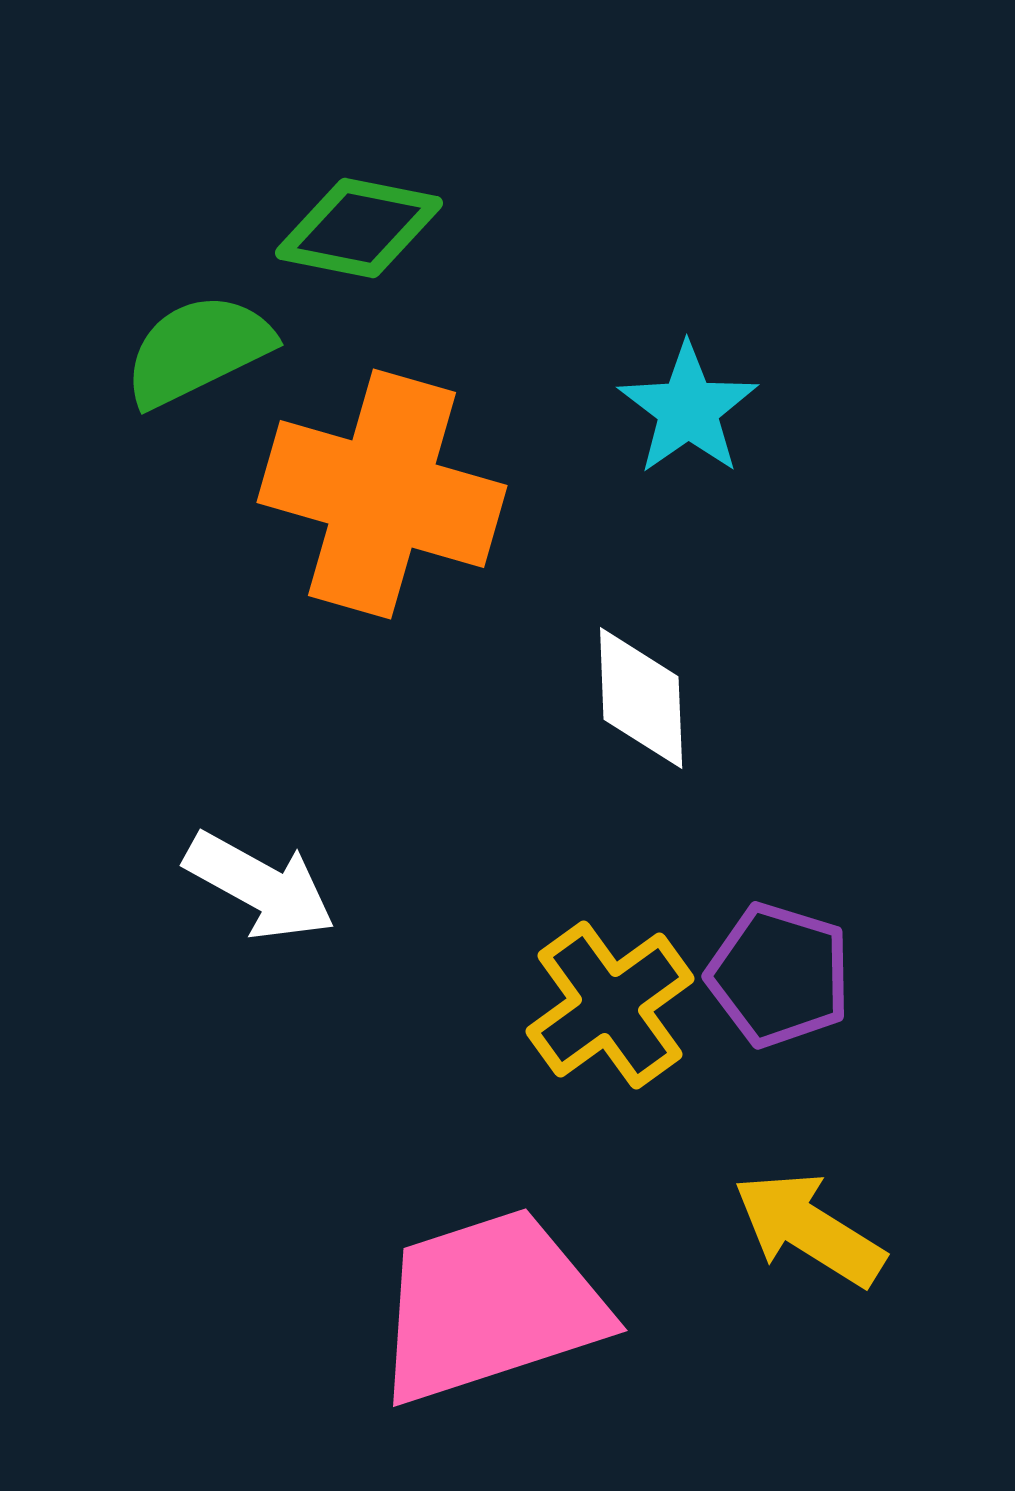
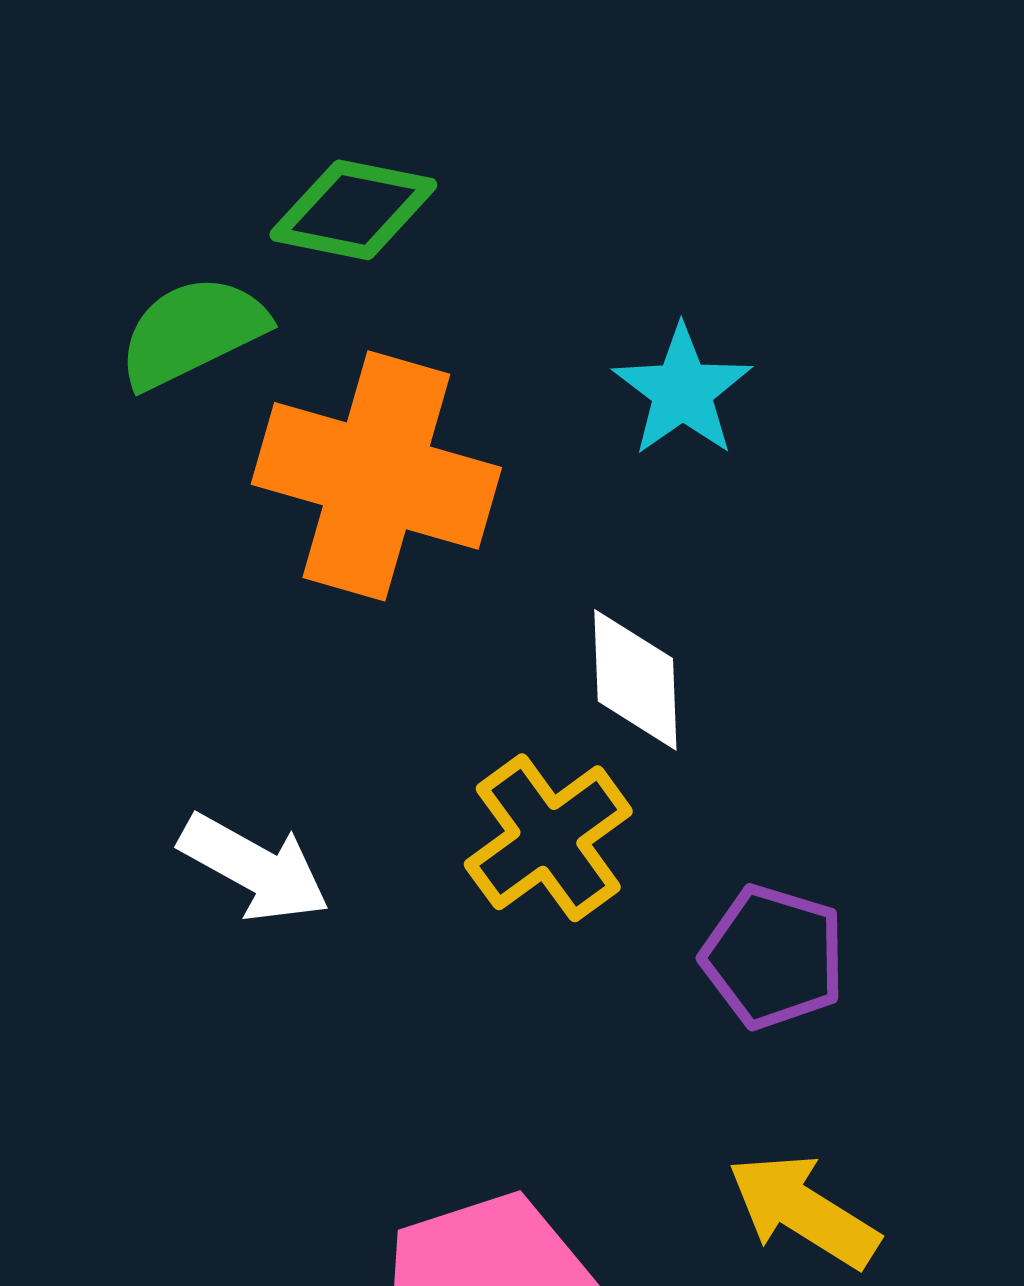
yellow cross: (610, 1005) -> (548, 838), moved

